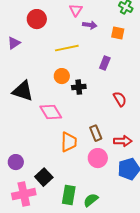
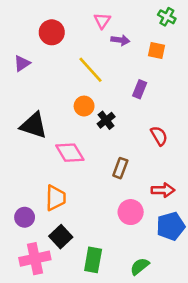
yellow line: (67, 48) -> (91, 70), turned 60
black cross: (79, 87) -> (106, 120), turned -32
brown rectangle: (96, 133) -> (120, 168), moved, turned 42
orange trapezoid: (69, 142) -> (56, 198), moved
green semicircle: (91, 200) -> (140, 266), moved

